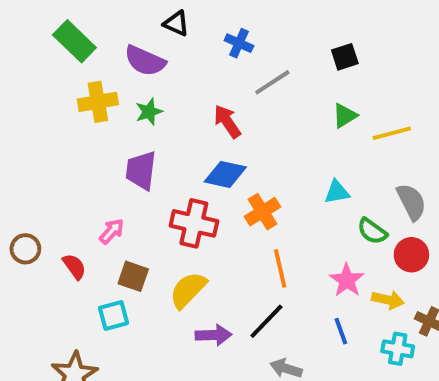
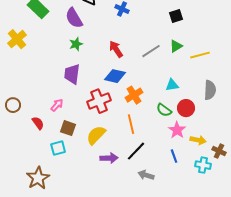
purple semicircle: (145, 61) -> (74, 18), turned 35
gray line: (272, 82) -> (151, 51), moved
yellow cross: (98, 102) -> (17, 39), moved, turned -30
gray semicircle: (411, 202) -> (210, 90), turned 30
red cross: (194, 223) -> (99, 101), turned -35
green semicircle: (372, 231) -> (164, 110), moved
brown circle: (25, 249) -> (13, 105), moved
red circle: (411, 255) -> (186, 108), moved
orange line: (280, 268) -> (131, 124), moved

